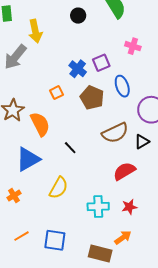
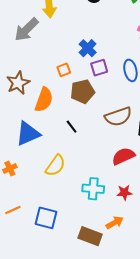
purple square: (101, 63) -> (99, 68), moved
brown pentagon: (92, 98) -> (82, 91), moved, turned 30
orange semicircle: (40, 124) -> (44, 100), turned 40

